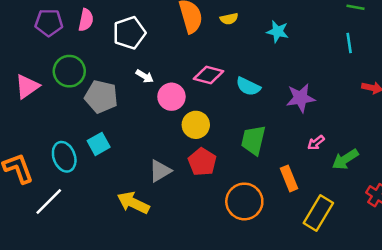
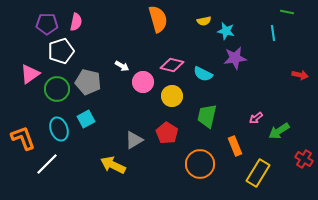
yellow semicircle: (229, 19) -> (204, 21), moved
white pentagon: (129, 33) -> (61, 51), moved
cyan line: (349, 43) -> (273, 33), moved
green circle: (69, 71) -> (57, 89), moved
purple star: (301, 98) -> (235, 58), moved
yellow circle: (196, 125) -> (172, 96), moved

